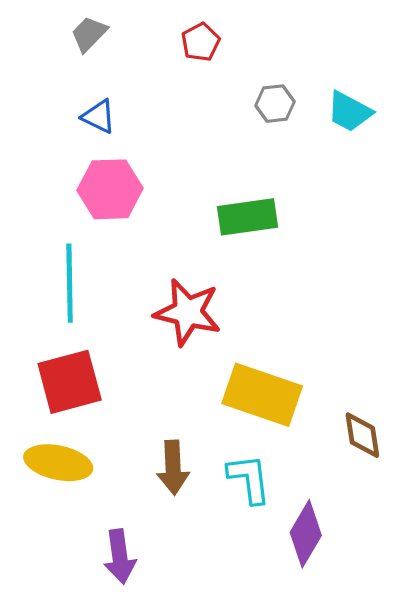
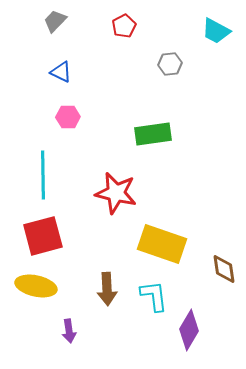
cyan trapezoid: (349, 112) -> (216, 31), moved
pink hexagon: (110, 189) -> (68, 117), size x0.6
purple arrow: (120, 556) -> (69, 331), moved, size x0.7

